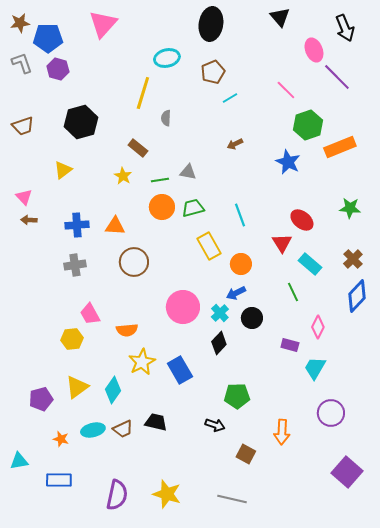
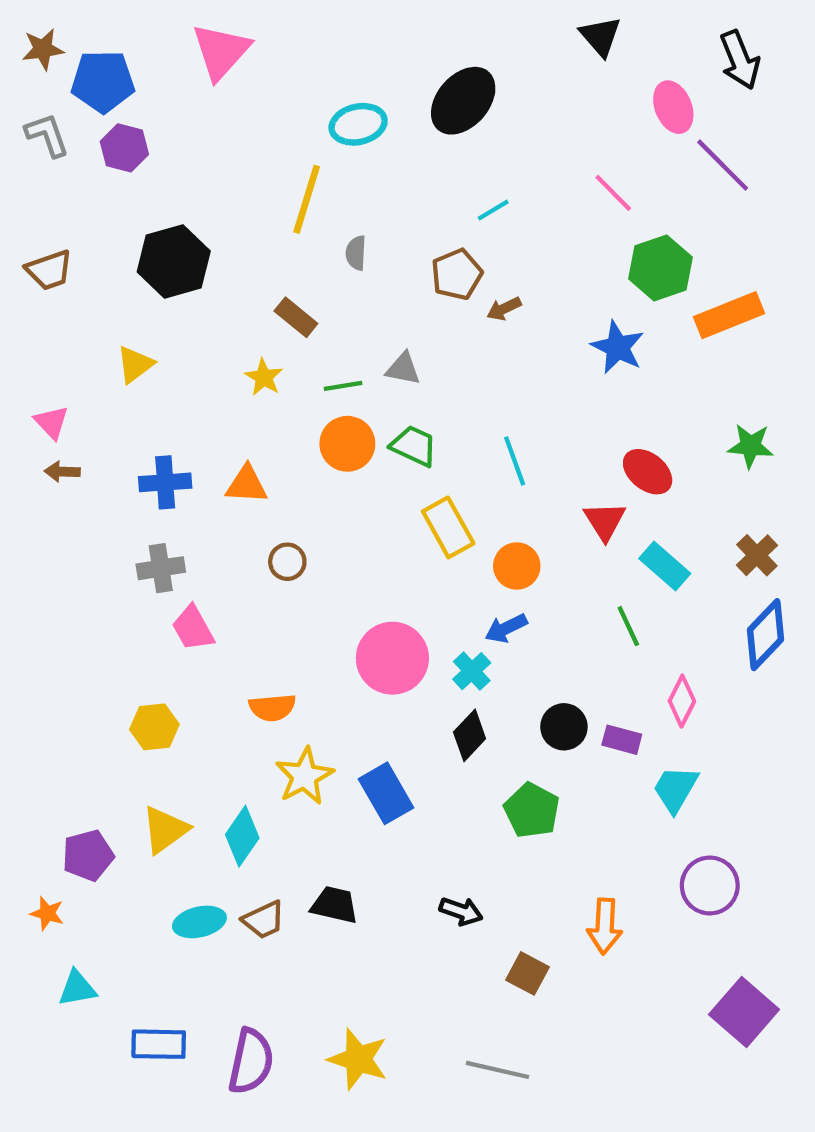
black ellipse: (211, 24) -> (463, 101), moved, turned 32
brown pentagon: (213, 72) -> (457, 274), moved
green trapezoid: (193, 208) -> (414, 446), turned 40
brown circle: (134, 262) -> (287, 562), size x0.6
pink trapezoid: (90, 314) -> (193, 628), moved
black circle: (252, 318) -> (564, 727), moved
green pentagon: (237, 396) -> (532, 810), moved, turned 30
orange star: (61, 439) -> (47, 913), moved
cyan triangle: (19, 461) -> (77, 988), moved
blue rectangle: (59, 480) -> (159, 1044), moved

